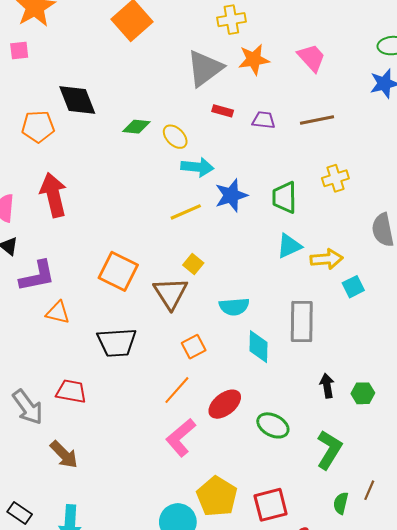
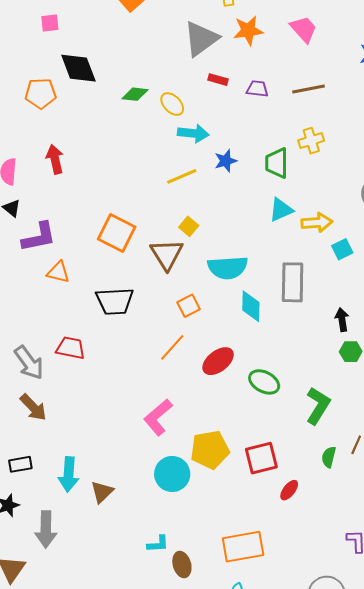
pink square: (19, 50) -> (50, 23), moved
yellow cross: (335, 178) -> (311, 141), moved
red arrow: (53, 195) -> (55, 159), size x0.7
blue star: (231, 195) -> (226, 161), size x0.7
cyan semicircle: (234, 307) -> (228, 268), size x1.4
black arrow: (327, 386) -> (342, 320), moved
pink L-shape: (181, 438) -> (158, 417), moved
brown arrow: (64, 455) -> (33, 407), moved
yellow pentagon: (217, 496) -> (210, 450), turned 30
black rectangle: (20, 513) -> (20, 464), turned -45

